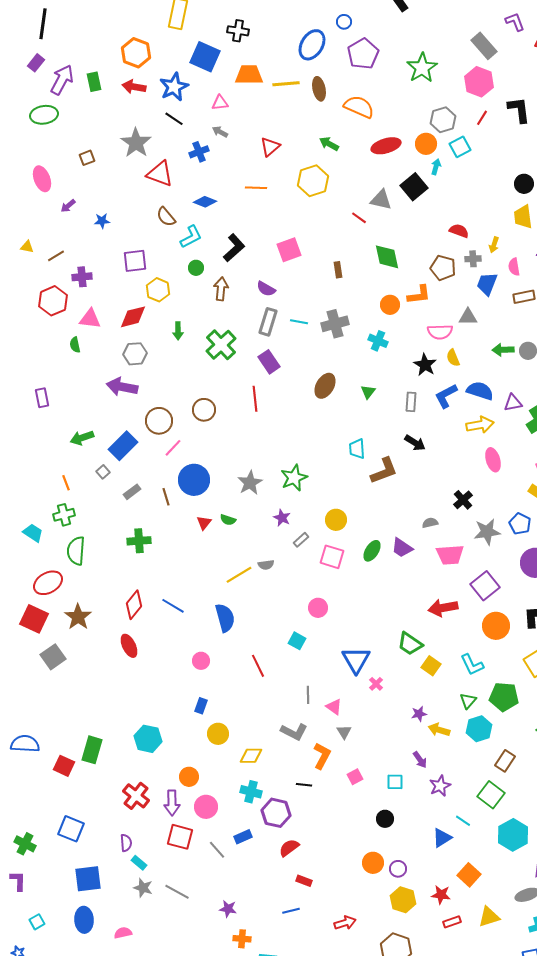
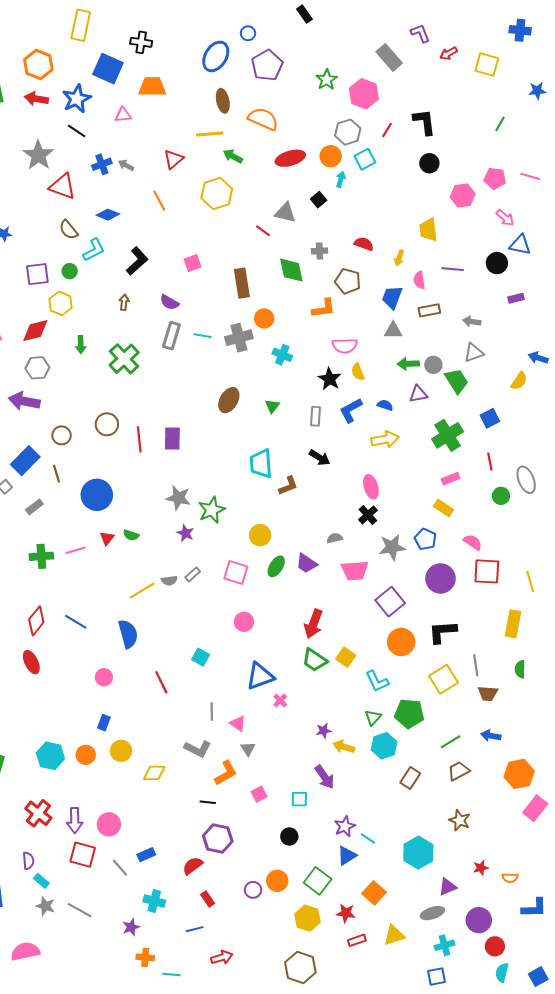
green star: (422, 68) -> (327, 80), size x0.7
pink hexagon: (479, 82) -> (364, 94), moved
yellow line: (286, 84) -> (210, 134), moved
gray arrow: (220, 132) -> (126, 165), moved
black circle: (524, 184) -> (429, 163), moved
black square: (414, 187) -> (319, 200), size x0.6
orange line: (256, 188) -> (159, 201), turned 60
pink square: (289, 250) -> (193, 263), size x0.7
gray cross: (473, 259) -> (320, 251), moved
green circle: (196, 268) -> (70, 271), moved
brown rectangle: (338, 270) -> (242, 283), size x1.8
brown arrow: (221, 289) -> (124, 302), size x0.7
orange circle: (390, 305) -> (264, 318), moved
gray triangle: (468, 317) -> (393, 331), moved
purple rectangle: (269, 362) -> (172, 438), moved, turned 35
blue semicircle: (480, 391) -> (385, 405), size x0.6
red line: (255, 399) -> (139, 439), moved
purple triangle: (513, 403) -> (418, 394), moved
brown circle: (159, 421) -> (62, 435), size x0.7
pink line: (173, 448) -> (76, 550), moved, turned 30
cyan trapezoid: (357, 449) -> (261, 464), size x1.4
pink ellipse: (493, 460) -> (371, 487), moved
brown L-shape: (384, 471) -> (288, 486), size x0.7
green star: (294, 478) -> (212, 510), moved
gray star: (250, 483) -> (178, 498), moved, turned -30
brown line: (166, 497) -> (57, 474), moved
yellow circle: (336, 520) -> (260, 535), moved
gray rectangle: (301, 540) -> (193, 574), moved
pink circle: (318, 608) -> (244, 622), moved
red arrow: (443, 608) -> (313, 624), moved, turned -60
blue triangle: (356, 660) -> (260, 676), turned 40
yellow square: (431, 666) -> (346, 657), moved
orange L-shape: (322, 756) -> (226, 773), turned 32
purple arrow: (420, 760) -> (325, 777), size x1.4
orange circle: (189, 777) -> (86, 755), moved
purple star: (440, 786) -> (345, 826), moved
cyan cross: (251, 792) -> (154, 901), moved
green square: (491, 795) -> (318, 881), moved
purple hexagon: (276, 813) -> (218, 838), moved
purple circle: (398, 869) -> (253, 890), moved
red rectangle: (304, 881) -> (208, 899), turned 35
purple star: (228, 909) -> (131, 927), turned -30
red arrow: (345, 923) -> (222, 957), moved
pink semicircle: (123, 933) -> (25, 951), size x1.6

